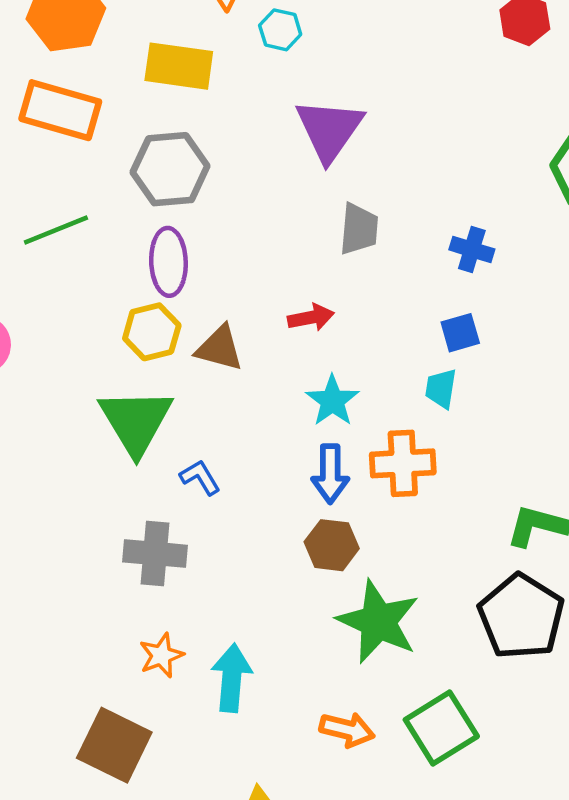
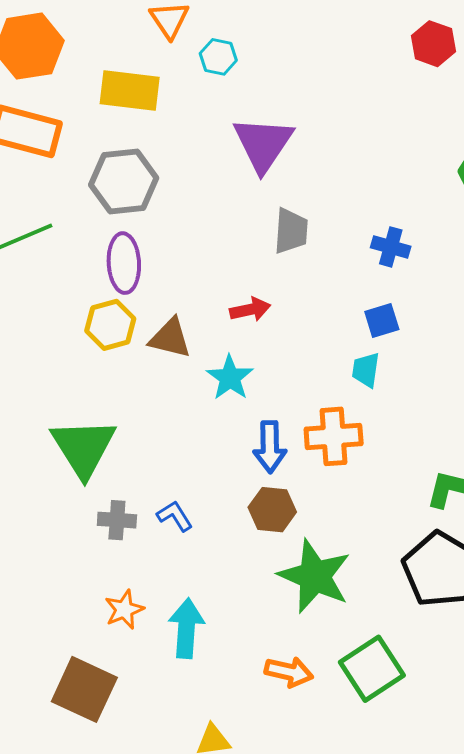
cyan star: (332, 401) -> (230, 378), moved
green triangle: (136, 421) -> (83, 448), moved
blue L-shape: (200, 477) -> (175, 516), moved
gray cross: (155, 554) -> (117, 520), size x0.7

